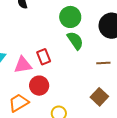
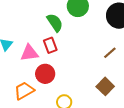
green semicircle: (75, 41) -> (55, 23), moved
brown line: (103, 63) -> (110, 53), turned -40

